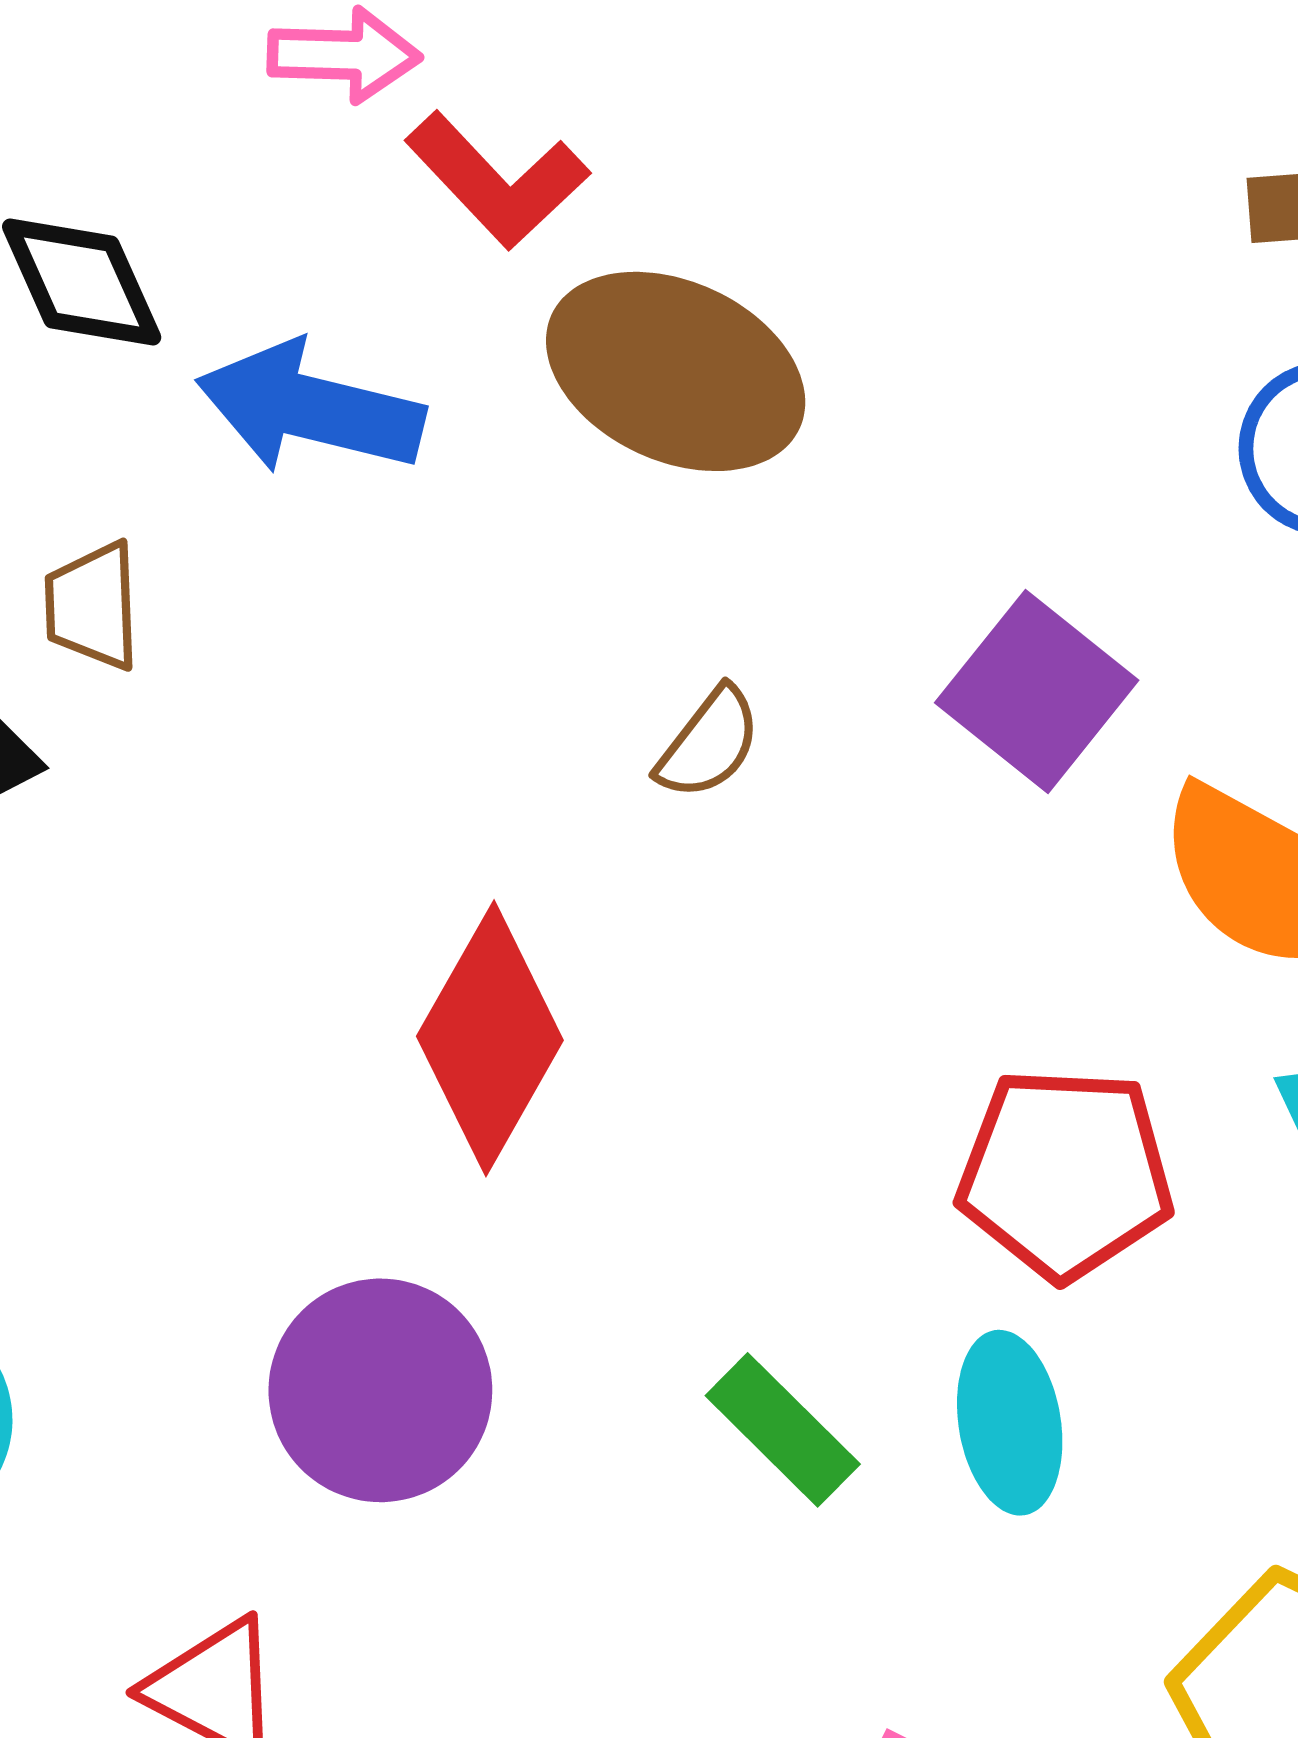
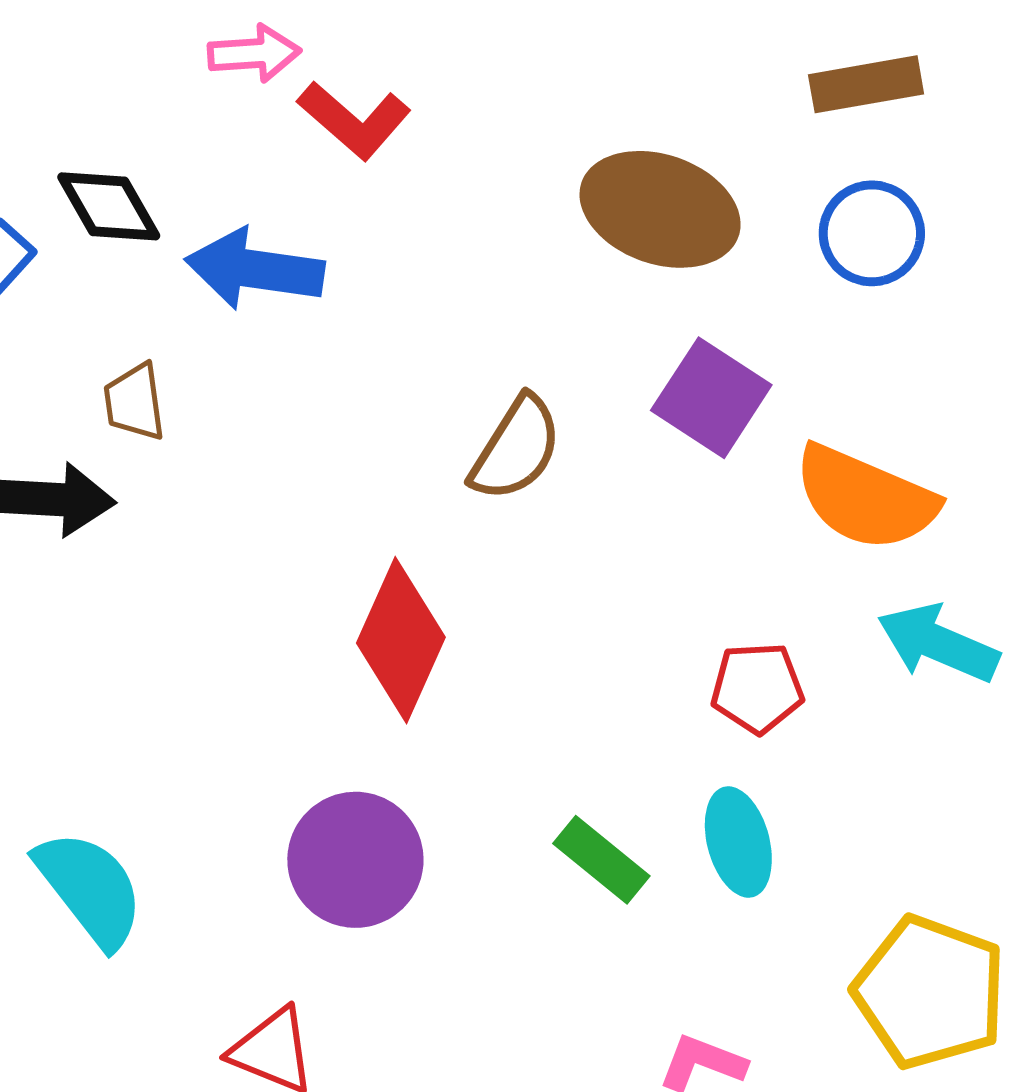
brown ellipse: (676, 371) -> (660, 209), moved
brown semicircle: (709, 743) -> (516, 449), size x1.5
red pentagon: (1065, 1174) -> (757, 688), size x0.7

